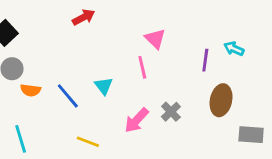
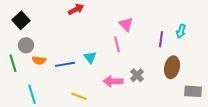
cyan arrow: (234, 49) -> (181, 31), turned -96
blue line: (68, 96) -> (65, 64), turned -60
pink arrow: (137, 120) -> (113, 81), turned 48

